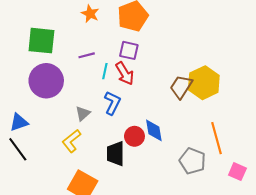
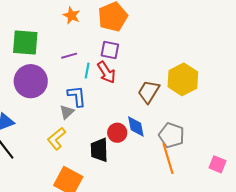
brown trapezoid: (181, 87) -> (149, 92), moved
blue L-shape: (112, 103) -> (77, 96), moved, turned -30
orange line: (216, 138) -> (168, 158), moved
gray pentagon: (192, 161) -> (172, 135), moved

